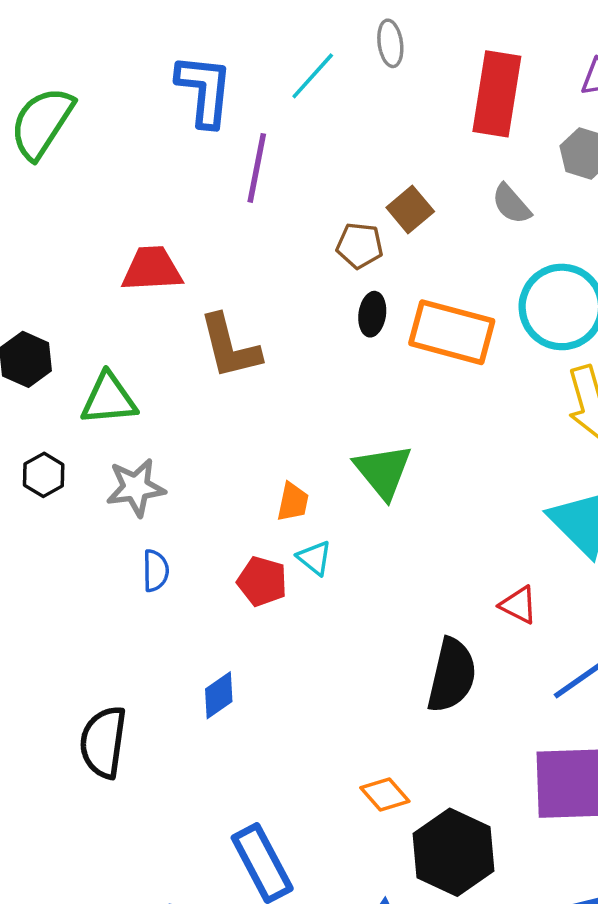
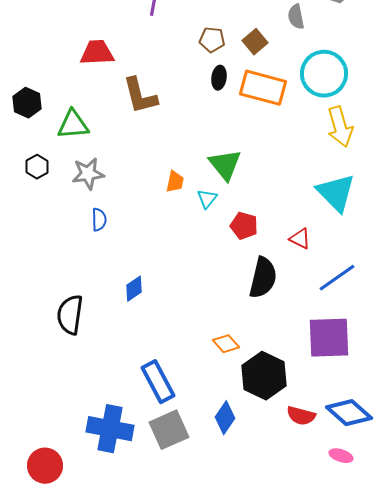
gray semicircle: (511, 204) -> (296, 17), turned 30
brown square: (410, 209) -> (255, 42), moved
cyan triangle: (314, 558) -> (207, 199), moved, turned 30
red pentagon: (262, 581) -> (244, 226), moved

